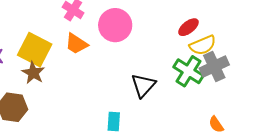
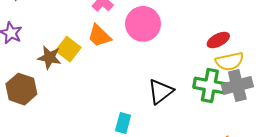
yellow square: (35, 50) -> (68, 49), moved, size x0.7
green cross: (188, 71) -> (210, 86), turned -32
brown star: (33, 73) -> (49, 57), turned -30

